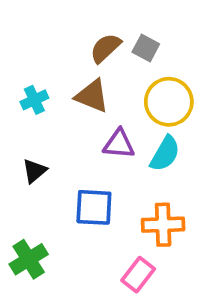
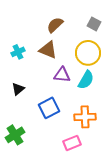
gray square: (146, 48) -> (94, 24), moved
blue square: (94, 207) -> (49, 108), turned -30
pink rectangle: (138, 275) -> (72, 143), turned 30

